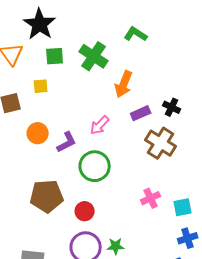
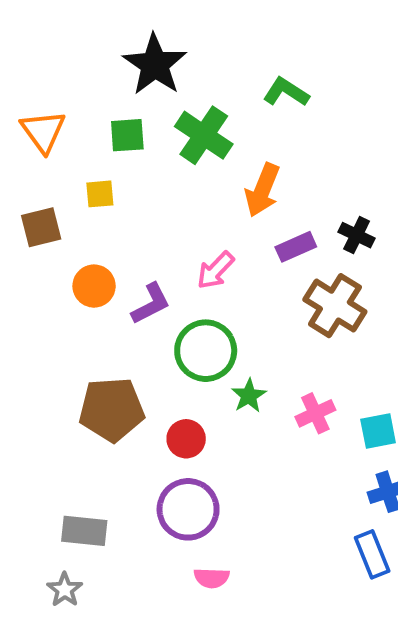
black star: (40, 24) -> (155, 65), moved
green star: (116, 246) -> (249, 396), moved, turned -30

